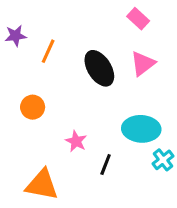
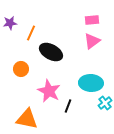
pink rectangle: (138, 19) -> (92, 20), moved, turned -48
black ellipse: (99, 68) -> (51, 52), moved, turned -30
pink star: (76, 141) -> (49, 91), size x1.6

